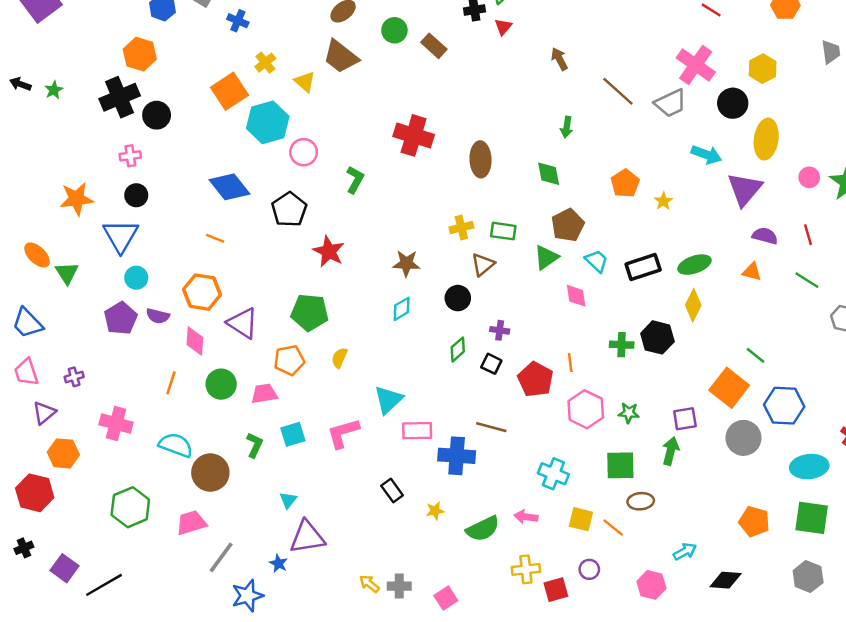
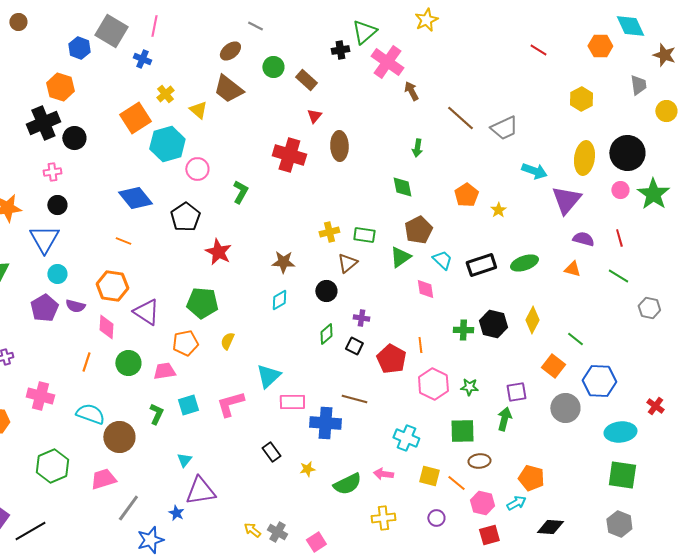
red triangle: (503, 27) -> (314, 116), moved
pink cross: (696, 65) -> (387, 62), moved
black circle: (733, 103) -> (627, 153), moved, size x1.4
brown ellipse: (481, 159) -> (339, 146), moved
yellow diamond: (693, 305) -> (532, 320), moved
orange square: (729, 388) -> (553, 366), size x0.7
orange pentagon: (754, 522) -> (531, 478), moved
pink hexagon: (651, 585) -> (482, 503), moved
gray cross: (399, 586) -> (277, 532), turned 30
red square: (556, 590) -> (489, 535), moved

